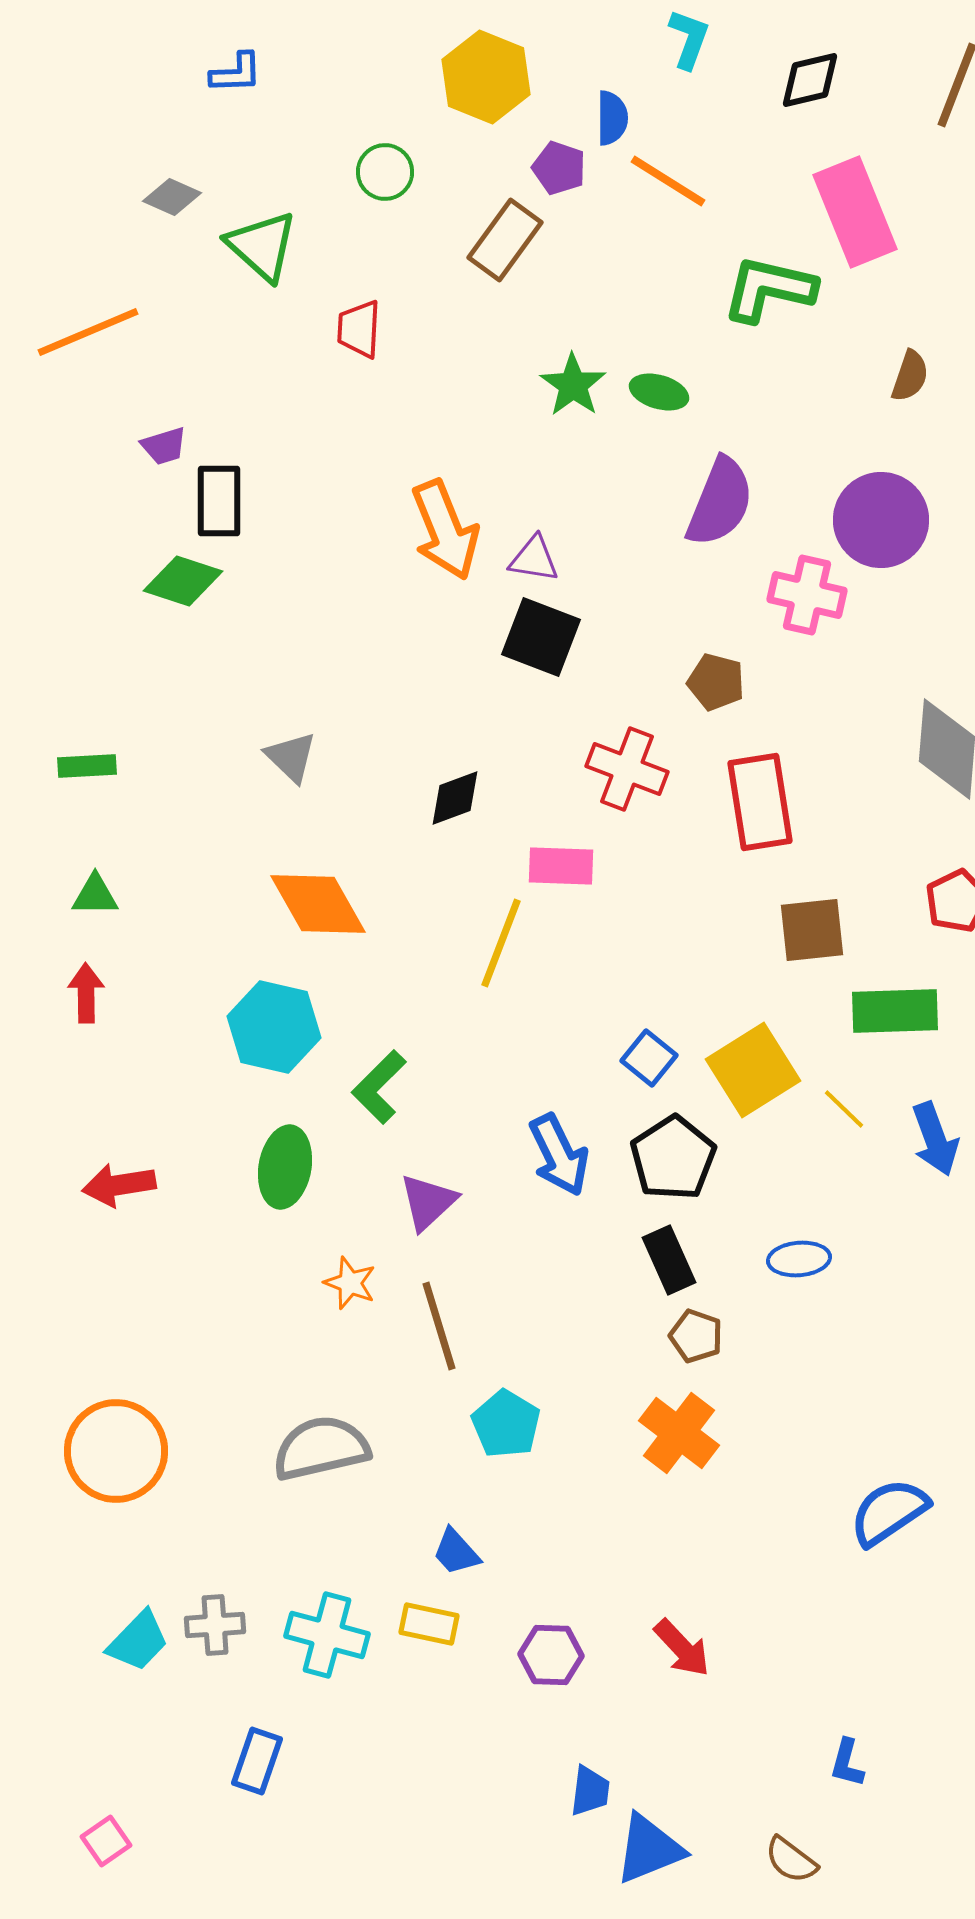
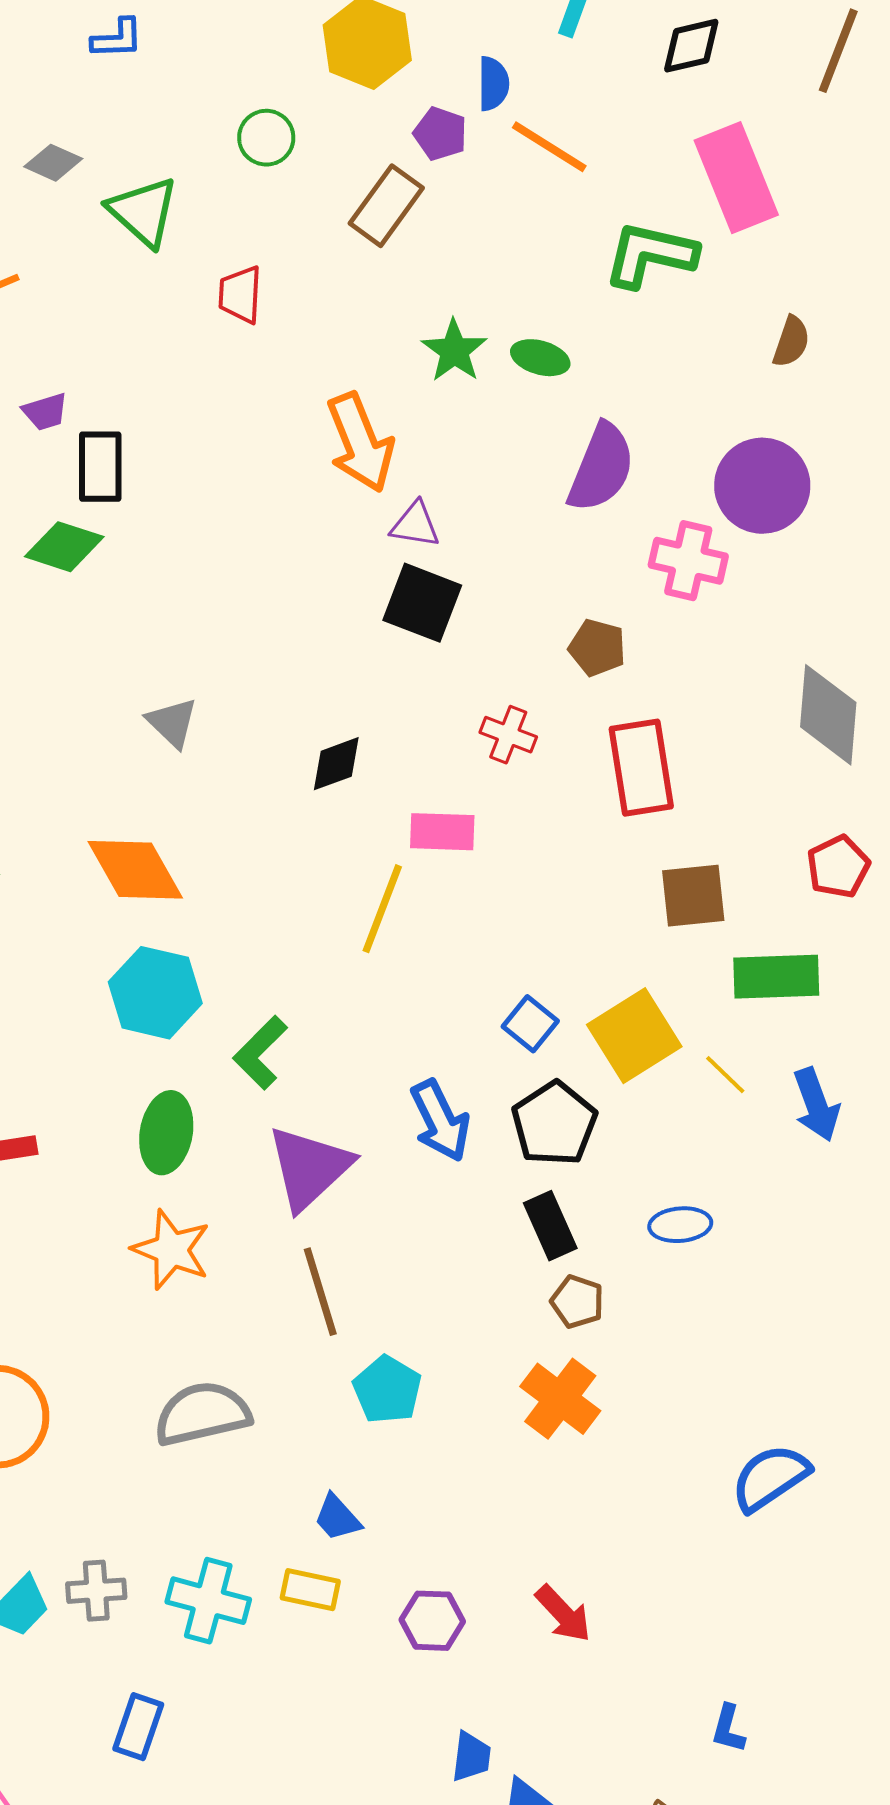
orange arrow: (445, 530) -> (360, 443), moved
red cross: (627, 769) -> (508, 735), size x0.7
orange diamond: (318, 904) -> (135, 870), moved
purple triangle: (428, 1202) -> (309, 1168), size x1.5
orange star: (350, 1283) -> (171, 1250), moved, size x1.5

